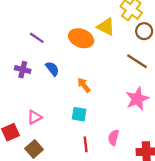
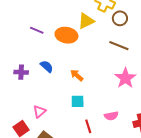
yellow triangle: (106, 27) -> (86, 21), turned -42
purple line: (37, 38) -> (37, 30), moved
pink semicircle: (113, 138) -> (111, 116), turned -104

